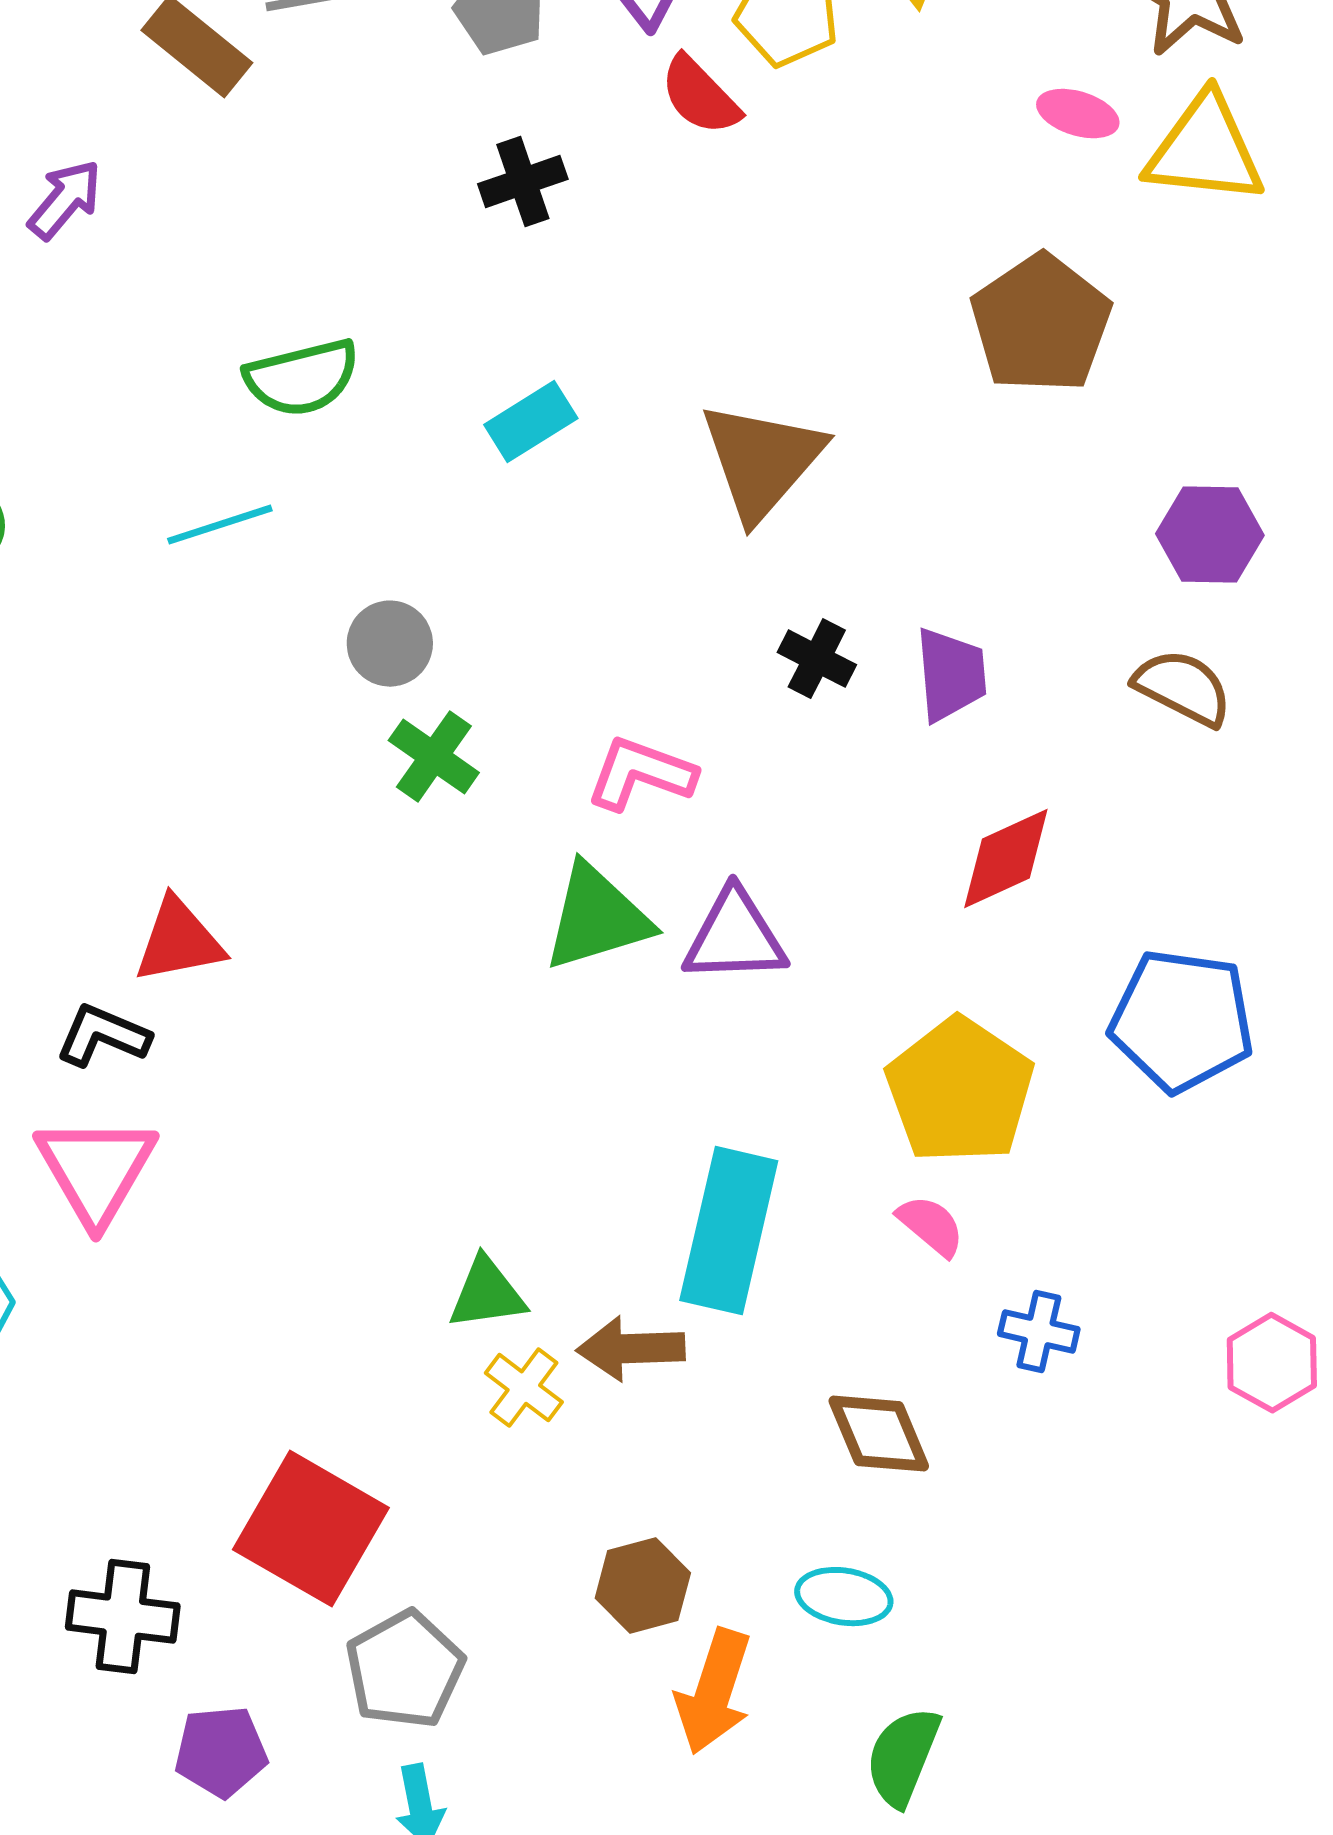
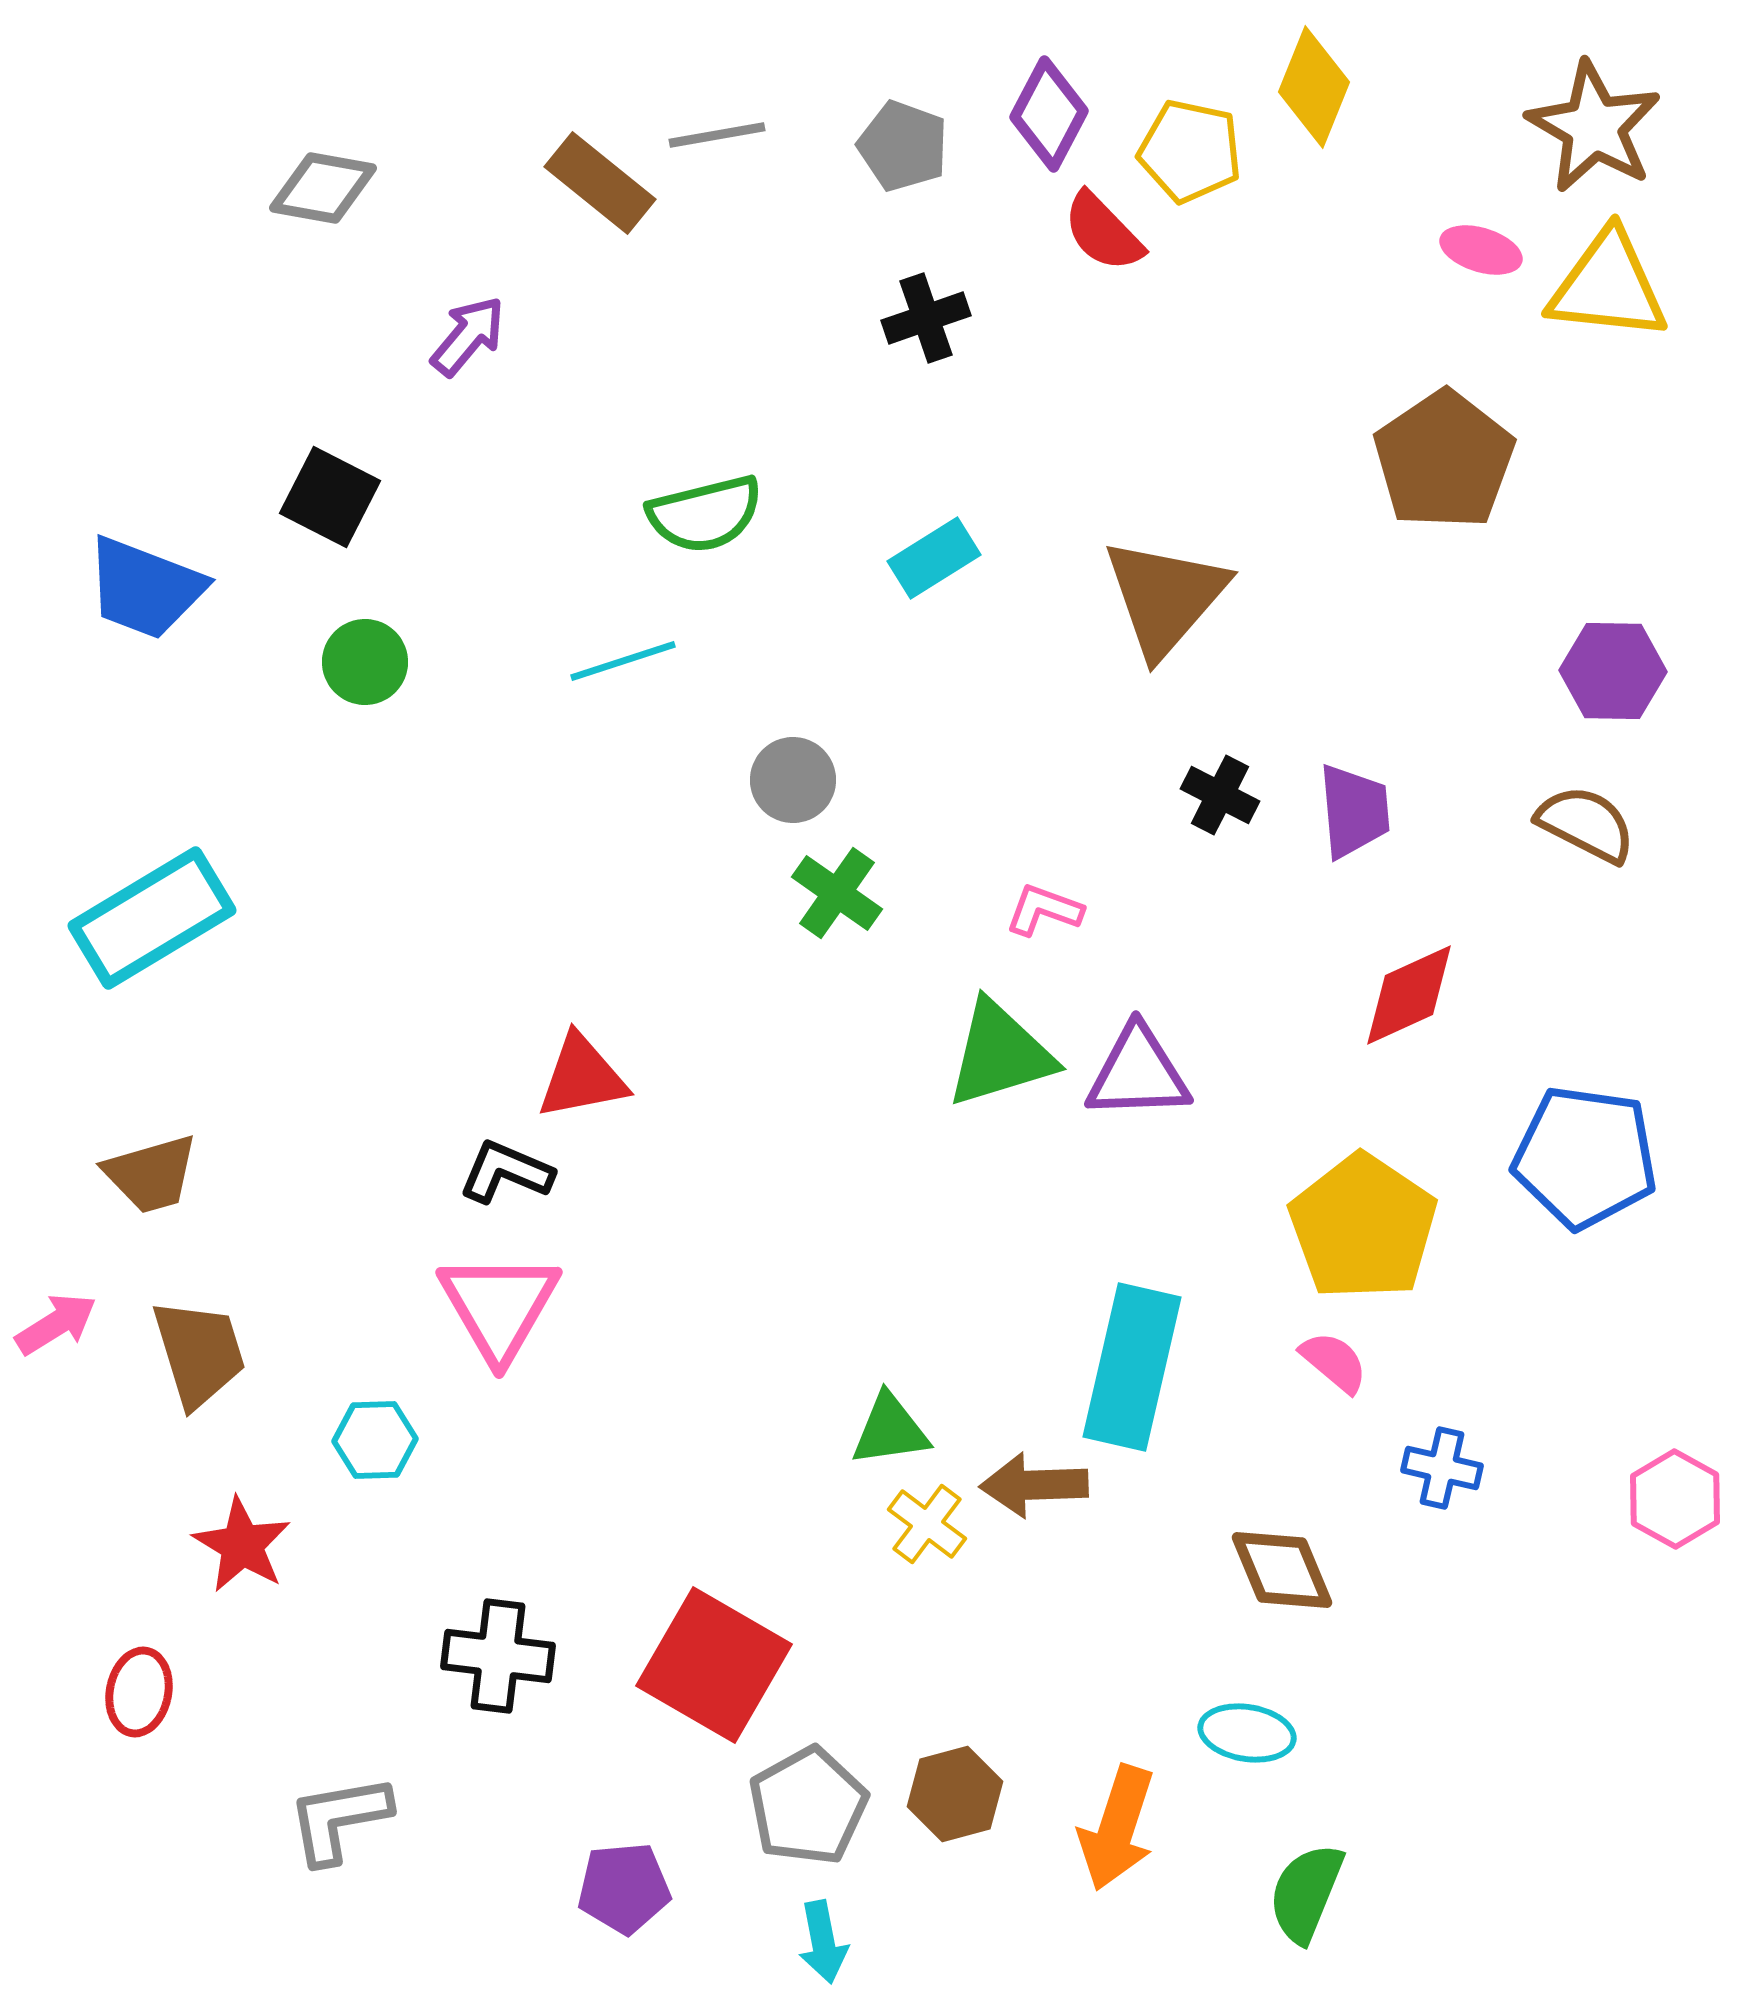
pink L-shape: (641, 774) -> (1044, 910), size x0.7
brown hexagon: (643, 1586) -> (955, 1794), moved
black cross: (123, 1617) -> (498, 1656), moved

